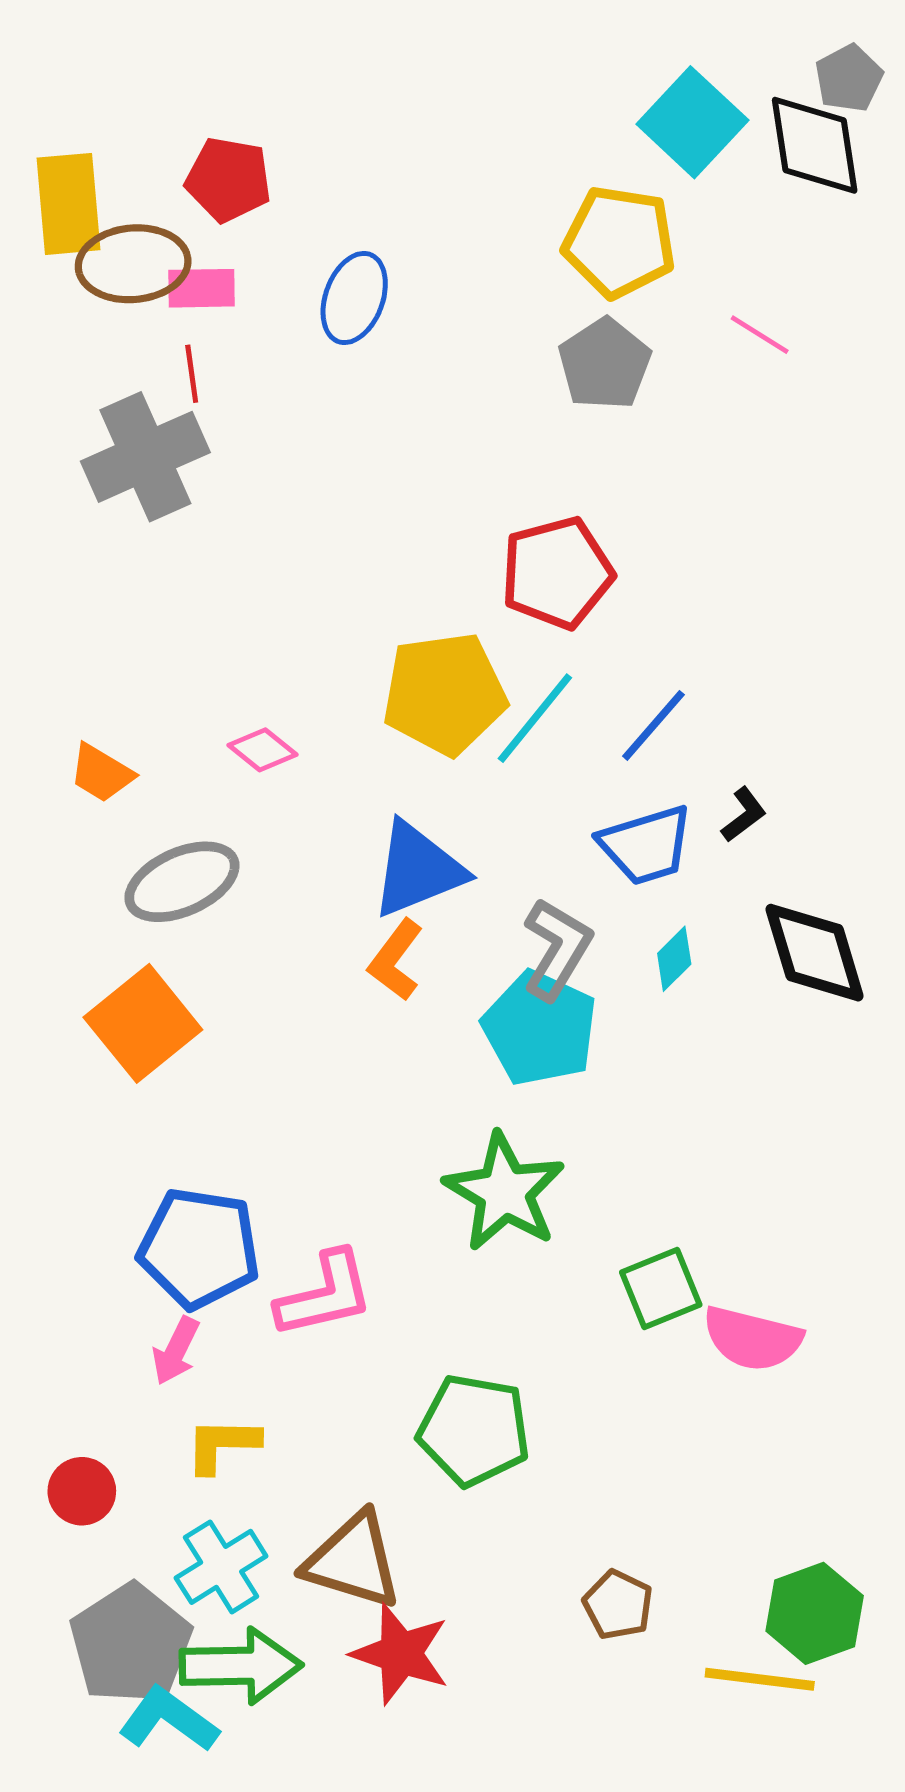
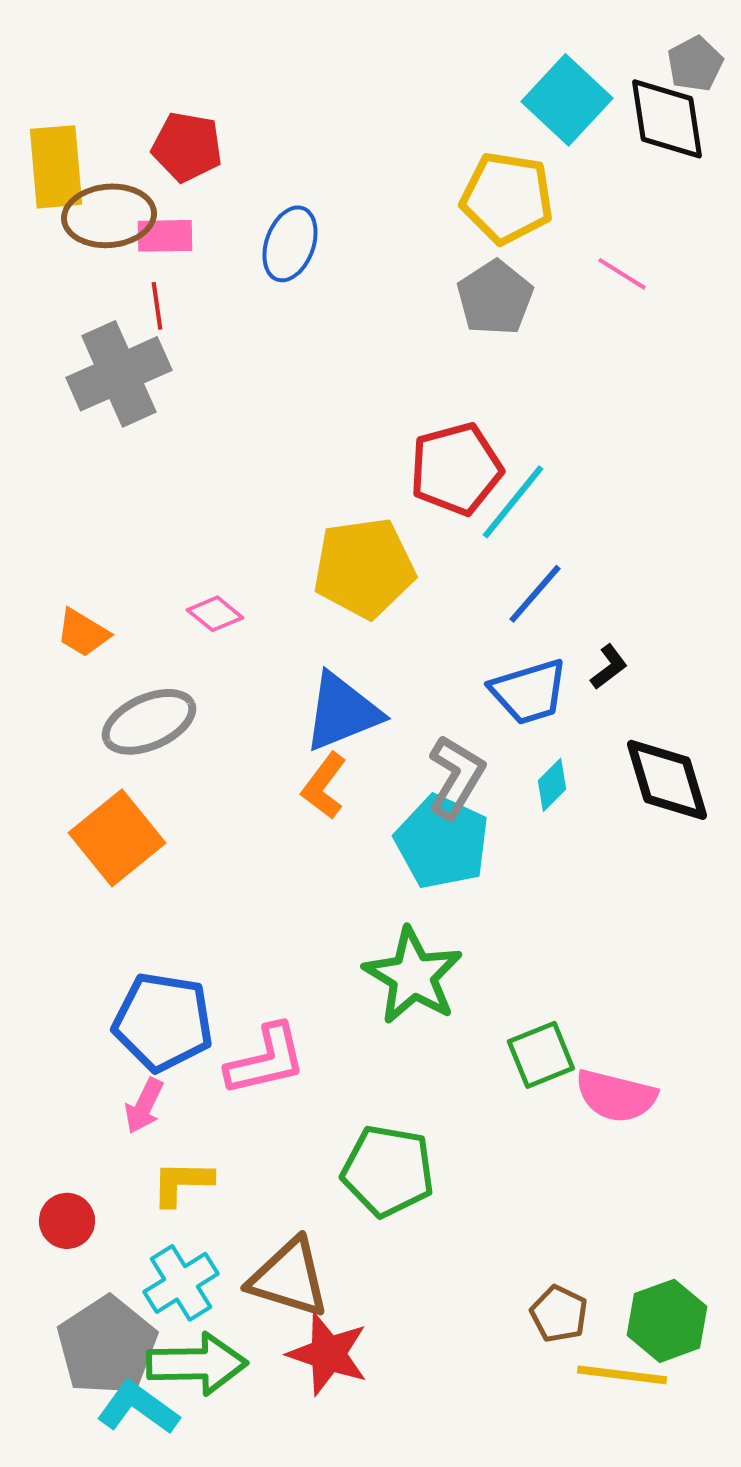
cyan line: (535, 718) -> (513, 502), moved
brown pentagon: (618, 1605) -> (559, 1314), moved

